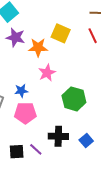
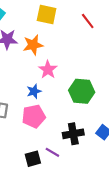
yellow square: (61, 33) -> (47, 15), moved
blue star: (21, 91) -> (34, 91), moved

